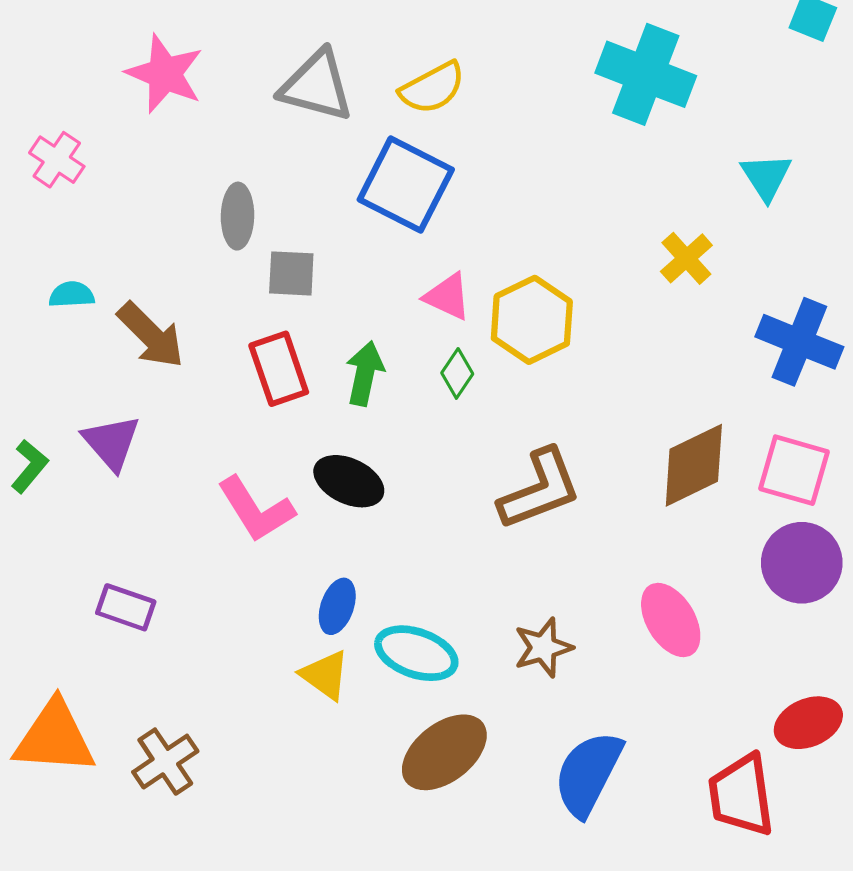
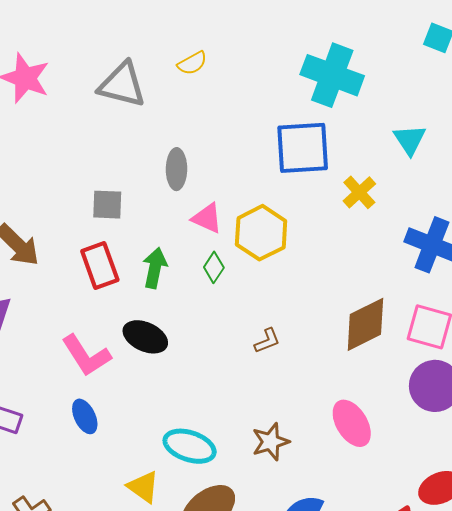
yellow semicircle: (432, 88) -> (192, 63), moved, size x0.7
blue square: (406, 185) -> (303, 148), moved, turned -30
gray ellipse: (238, 216) -> (176, 169), moved
brown L-shape: (540, 489) -> (267, 341), size x0.5
blue ellipse: (337, 606) -> (85, 416), moved, turned -44
yellow triangle: (325, 675) -> (143, 487), moved

